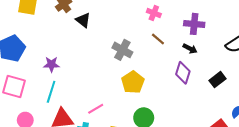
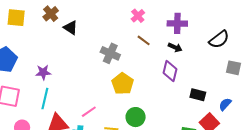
pink cross: (154, 13) -> (138, 16), turned 32
black rectangle: (218, 80) -> (198, 95), moved, turned 56

